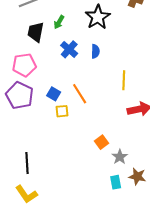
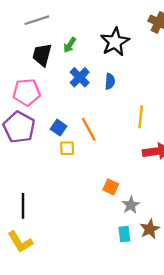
orange square: (102, 142) -> (111, 187), turned -32
brown star: (137, 176) -> (150, 229), turned 30

